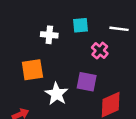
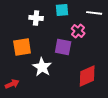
purple square: (87, 82) -> (63, 47), moved

